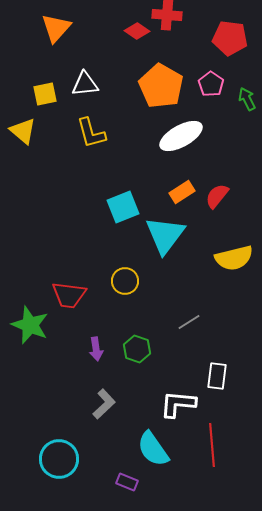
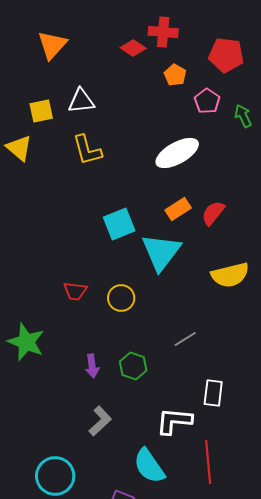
orange pentagon: (161, 86) -> (175, 75), moved, size x0.5
red trapezoid: (69, 295) -> (75, 291), moved, size x0.7

